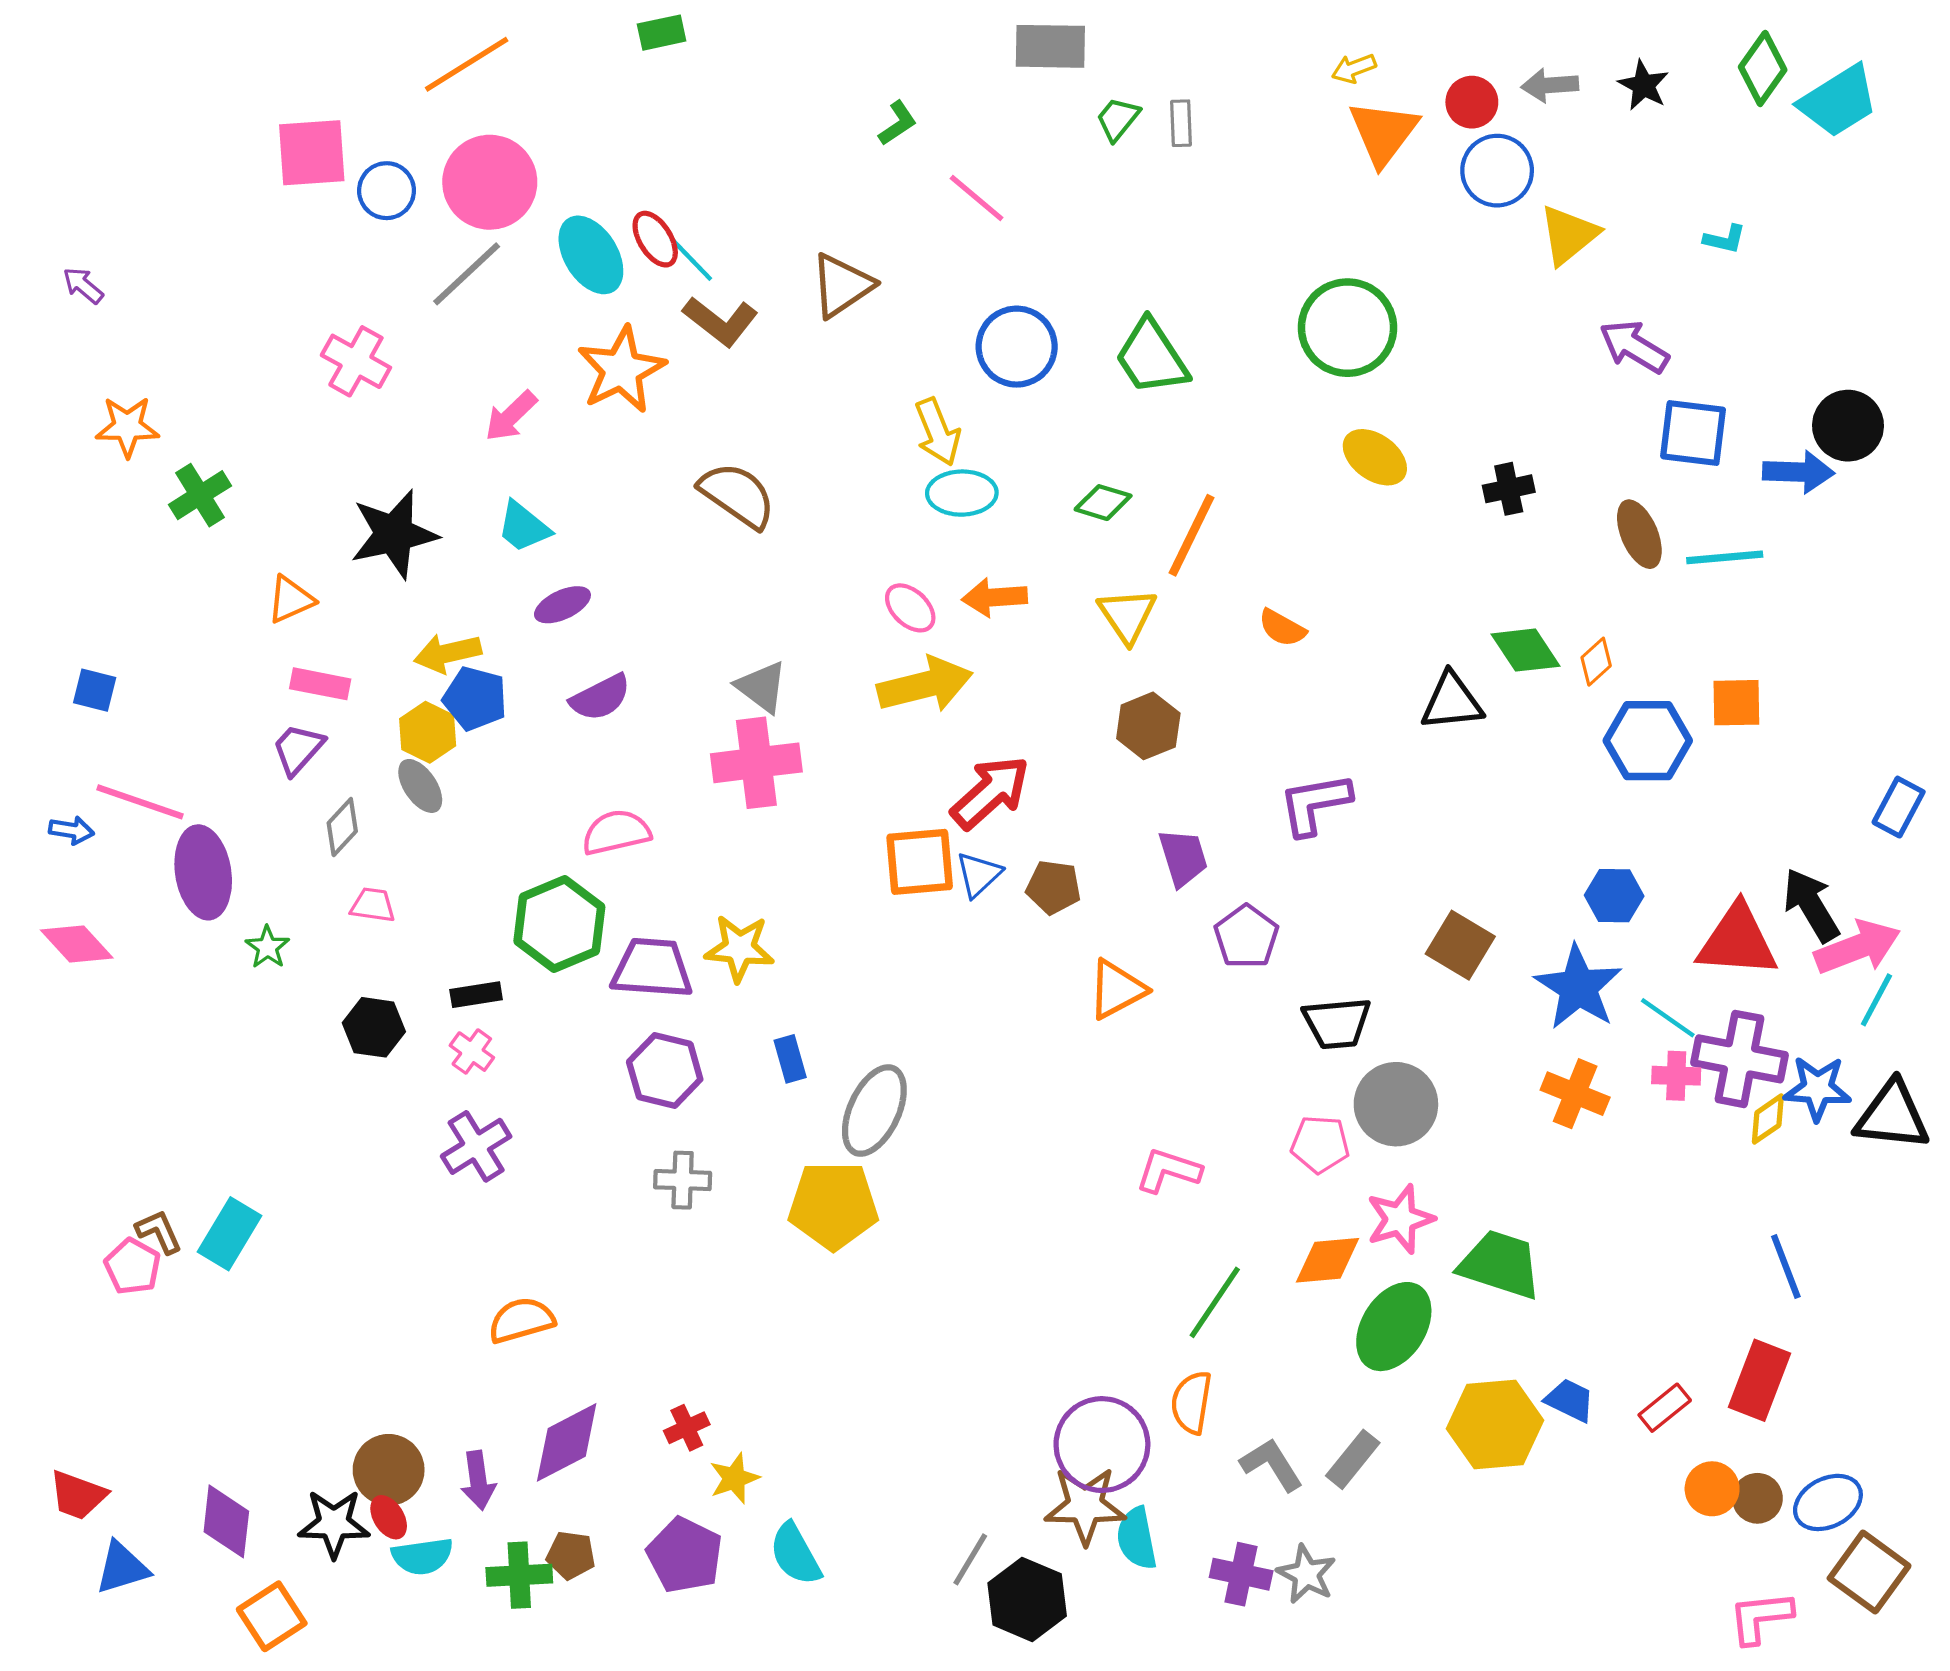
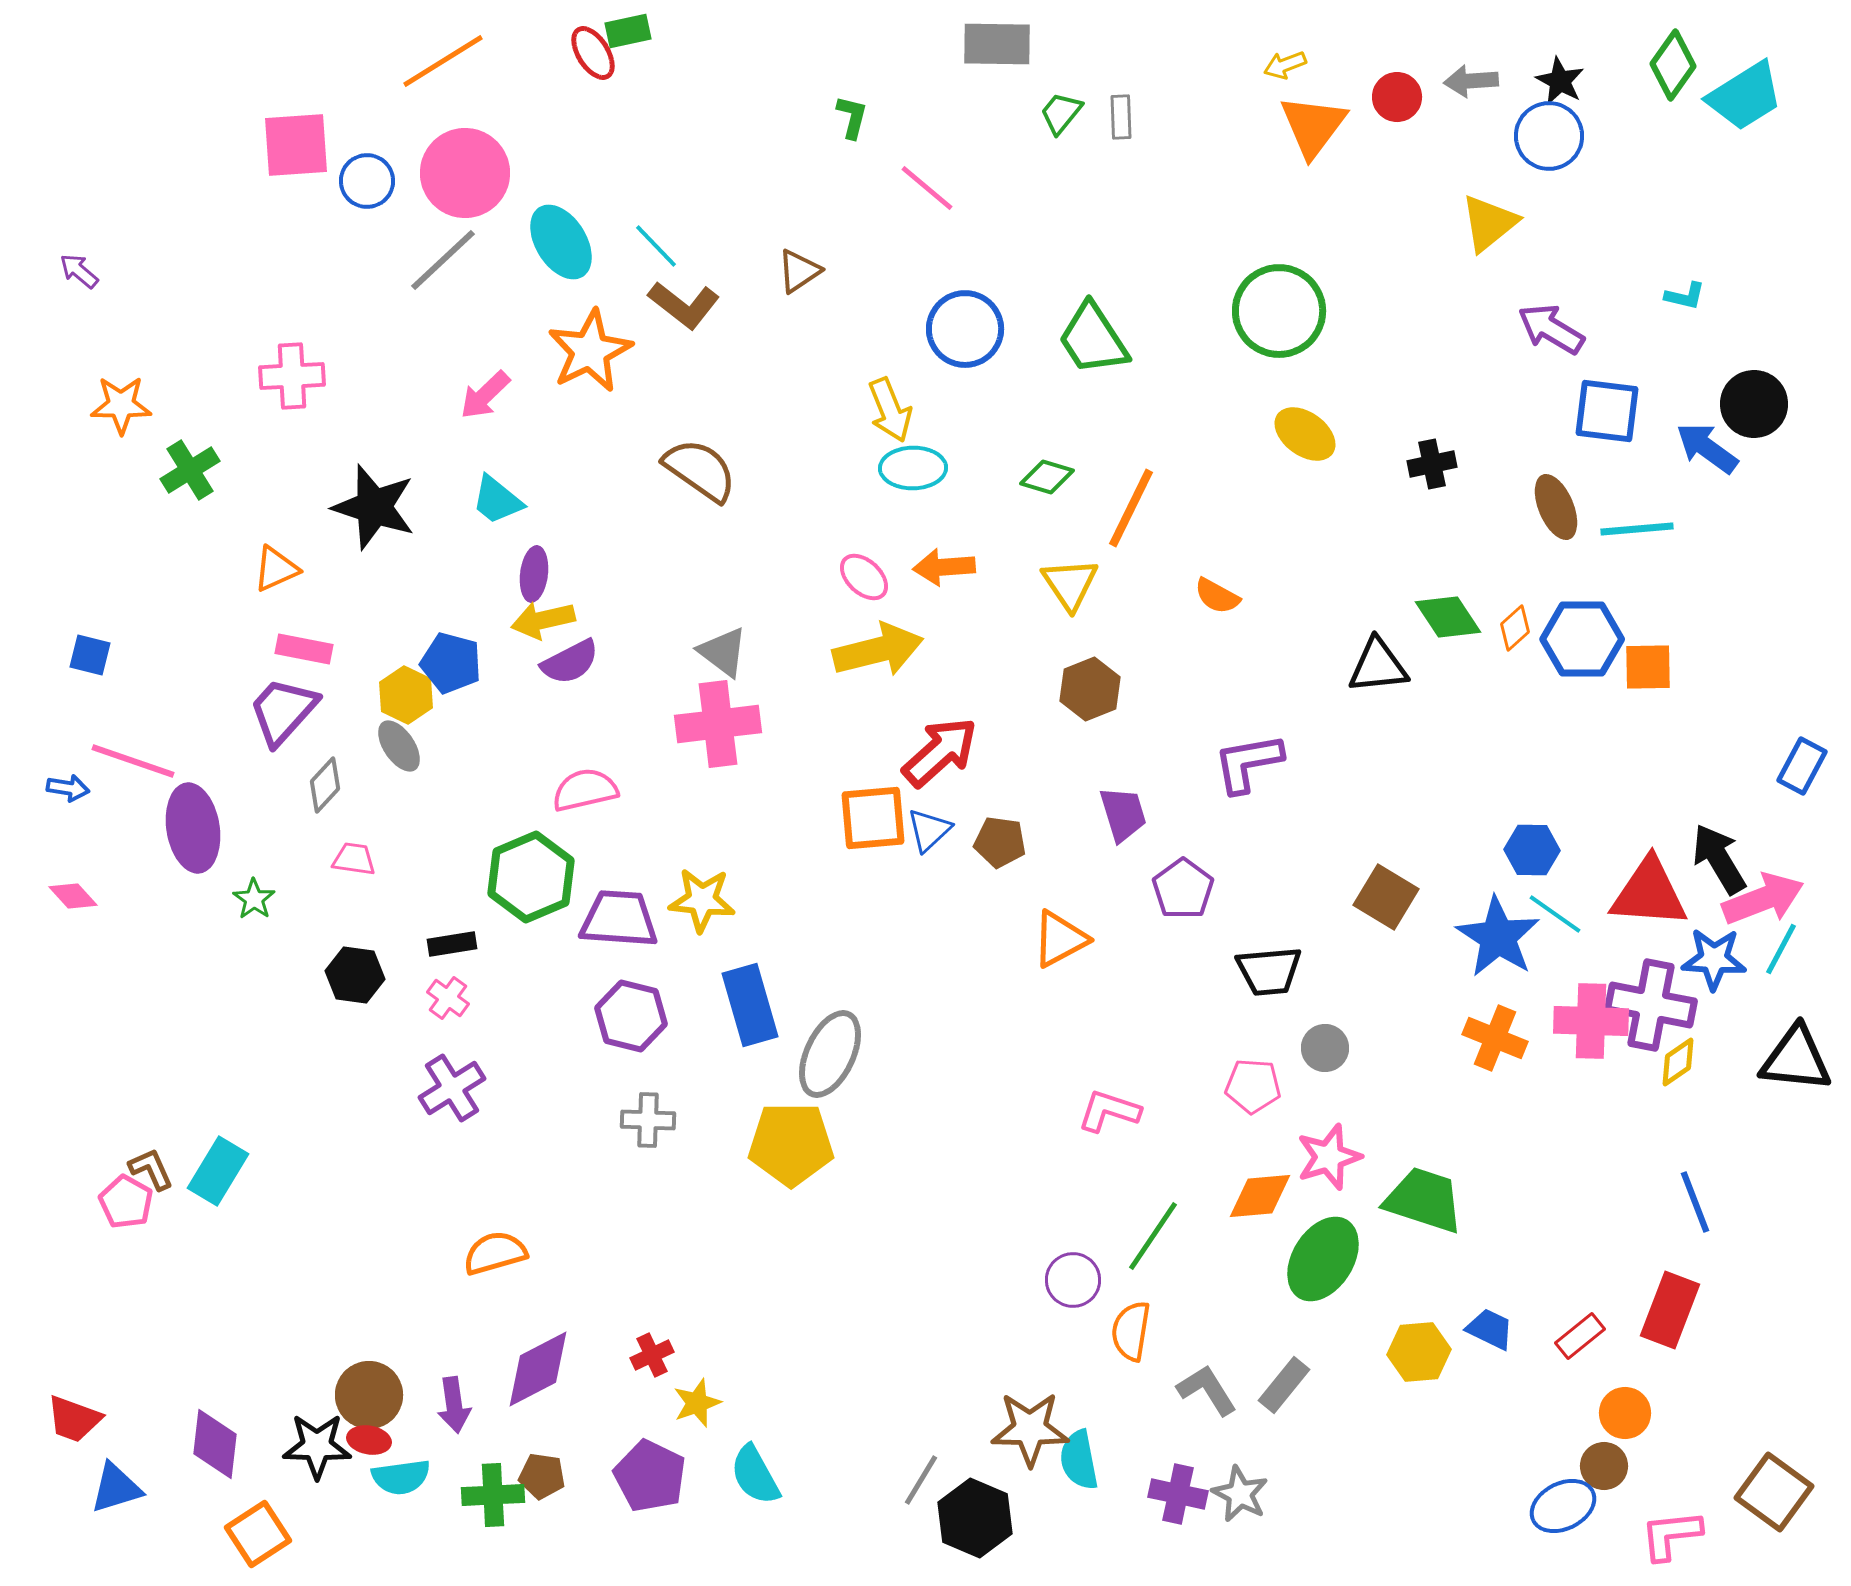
green L-shape: (898, 123) -> (852, 117), turned -42
blue circle: (1497, 171) -> (1549, 136), moved
red ellipse: (655, 239) -> (593, 53), moved
cyan L-shape: (1725, 239) -> (1685, 296), moved
brown triangle: (842, 285) -> (799, 271), size x0.7
pink cross: (356, 361) -> (292, 376), moved, turned -32
blue arrow: (1798, 472) -> (1707, 448), turned -146
black star: (394, 534) -> (374, 507), turned 30
purple ellipse: (562, 605) -> (534, 574), turned -58
yellow arrow: (448, 653) -> (543, 620), moved
blue hexagon: (1648, 741) -> (1582, 639), moved
purple trapezoid: (298, 749) -> (283, 711), size x1.4
pink diamond: (77, 944) -> (73, 896), size x0.7
cyan line: (1668, 1018) -> (1555, 914), moved
blue rectangle: (790, 1059) -> (750, 1005), size x1.8
pink cross: (1676, 1076) -> (1591, 1021), size x1.6
blue star: (1817, 1088) -> (1714, 959), moved
gray circle: (1396, 1104) -> (1325, 1048), size x0.6
yellow hexagon: (1495, 1425) -> (1419, 1352), size x0.7
purple circle: (1102, 1445) -> (1073, 1280), moved, size x0.6
brown circle: (1757, 1498) -> (1604, 1466), moved
blue ellipse: (1828, 1502) -> (1563, 1506), moved
red ellipse: (389, 1517) -> (369, 1440), turned -48

